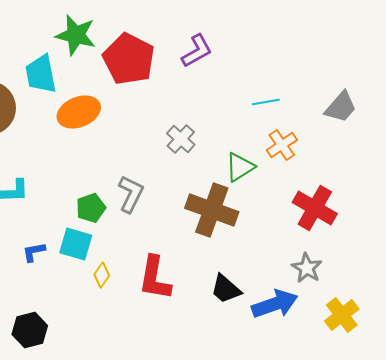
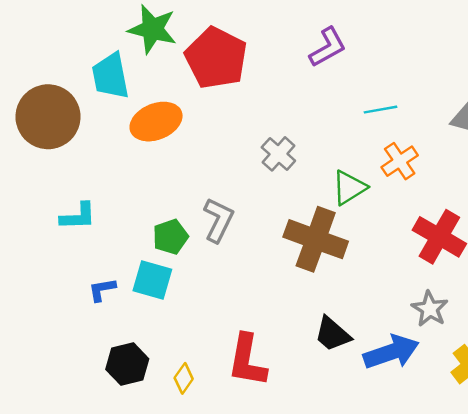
purple L-shape: (197, 51) -> (328, 47), moved
yellow diamond: (102, 275) -> (184, 378), moved
red L-shape: (155, 278) -> (247, 360), moved
black hexagon: (30, 330) -> (127, 364), moved

